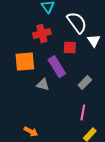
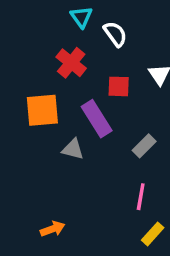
white semicircle: (77, 23) -> (115, 34), moved, size x0.7
red cross: (42, 34) -> (71, 63), turned -36
orange arrow: (31, 132) -> (53, 229), turned -48

